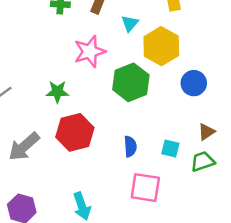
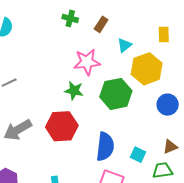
green star: (57, 92) -> (74, 91), moved
blue semicircle: (130, 146) -> (105, 147), size x1.6

